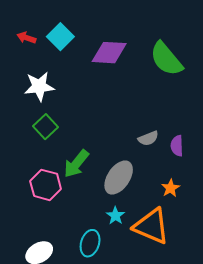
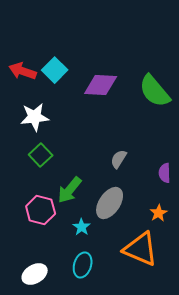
red arrow: (26, 38) -> (23, 71), size x1.5
gray semicircle: (148, 138) -> (119, 159), moved, turned 144
cyan star: (115, 216) -> (82, 227), moved

